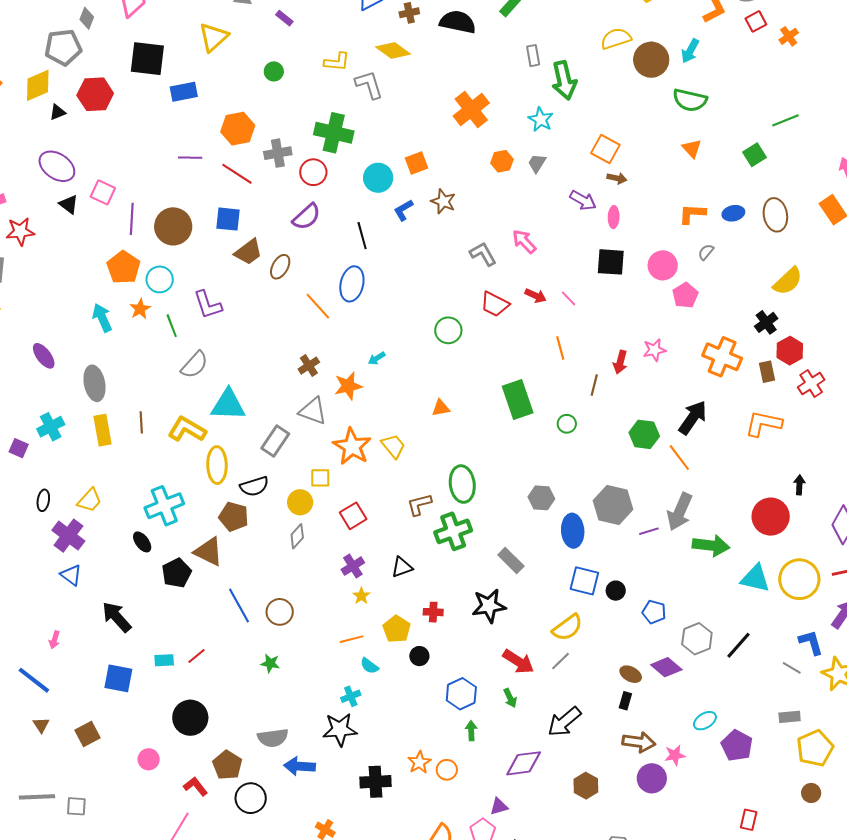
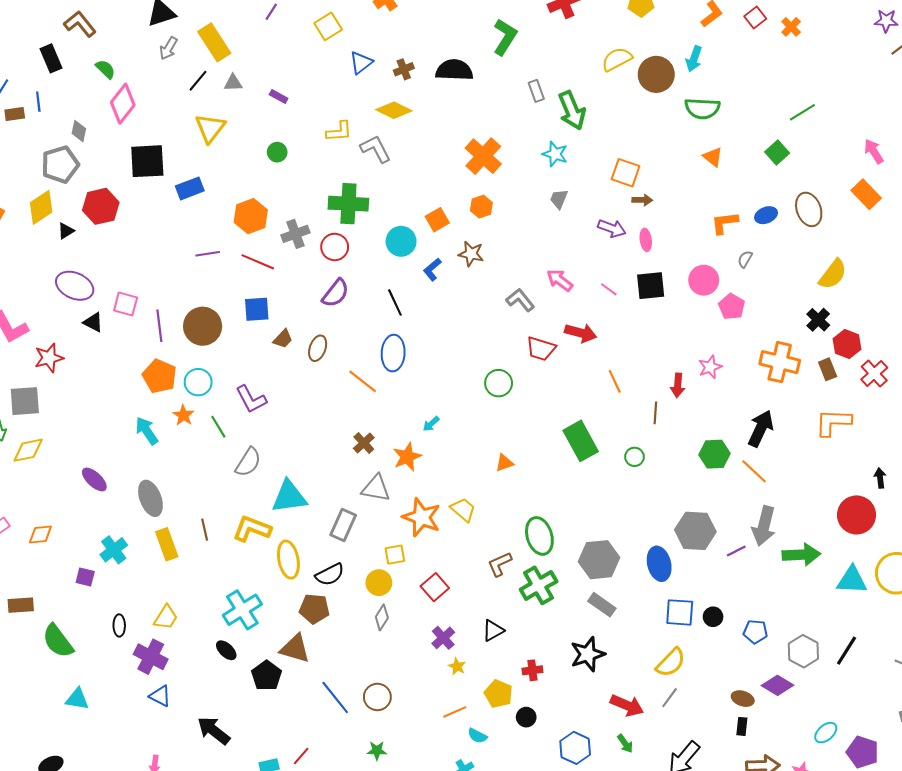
orange hexagon: (502, 161) -> (481, 207), moved
brown trapezoid: (248, 252) -> (283, 339), size x0.7
red arrow: (536, 296) -> (581, 333), size x1.4
pink line: (568, 298) -> (609, 289), moved
gray hexagon: (541, 498) -> (599, 560), moved, size x1.5

